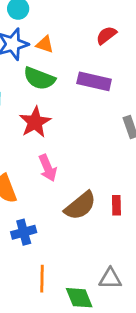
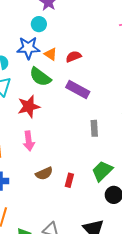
red semicircle: (106, 35) -> (74, 57), moved
brown semicircle: (80, 206) -> (44, 173), size x0.7

